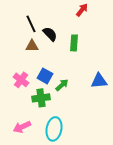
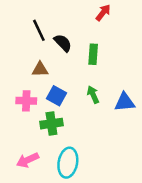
brown triangle: (32, 46) -> (40, 69), moved
pink cross: (21, 80) -> (26, 101), turned -35
green arrow: (62, 85) -> (93, 95), moved, turned -72

